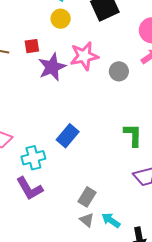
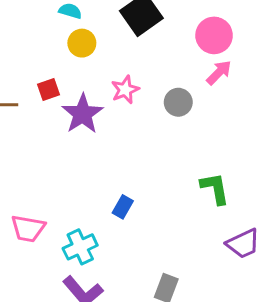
pink star: (84, 56) -> (125, 90), size x0.7
blue rectangle: (68, 136) -> (123, 207), size x0.7

